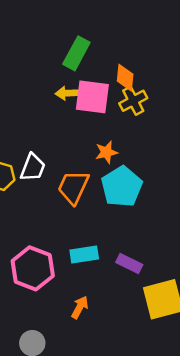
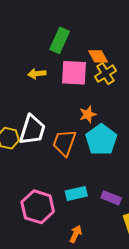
orange diamond: (125, 78) -> (98, 56), turned -30
yellow arrow: (67, 93) -> (37, 74), moved
white trapezoid: (33, 168) -> (32, 130), size x1.4

